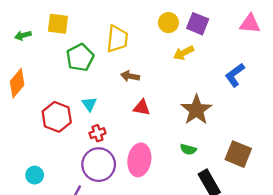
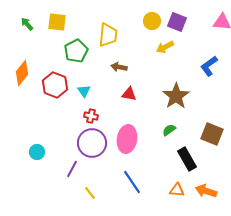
green arrow: (23, 35) -> (27, 24), moved, turned 64
red hexagon: (57, 117) -> (55, 85), moved
red cross: (97, 133) -> (91, 116), turned 32
green semicircle: (188, 149) -> (169, 130), turned 128

